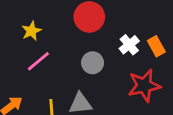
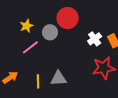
gray circle: (93, 63) -> (50, 32), moved

